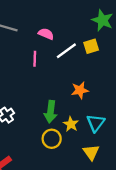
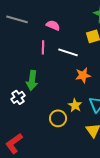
white line: (66, 51) -> (68, 52), moved, turned 54
green arrow: (51, 112) -> (32, 80), moved

